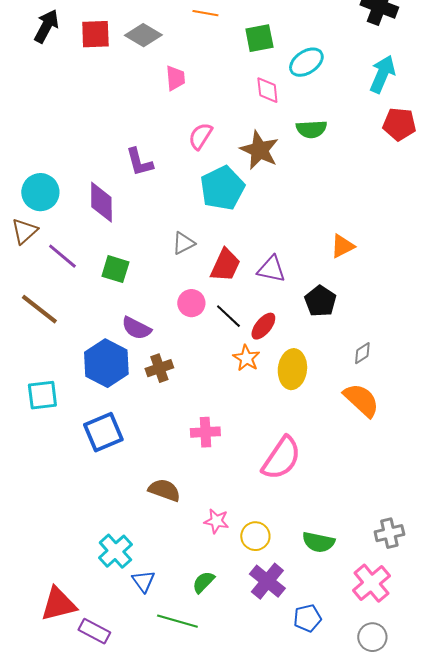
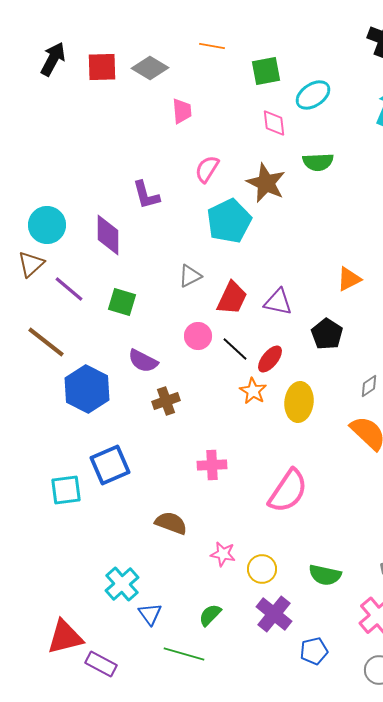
blue hexagon: (106, 363) -> (87, 389), moved
cyan square: (42, 395) -> (66, 490), moved

